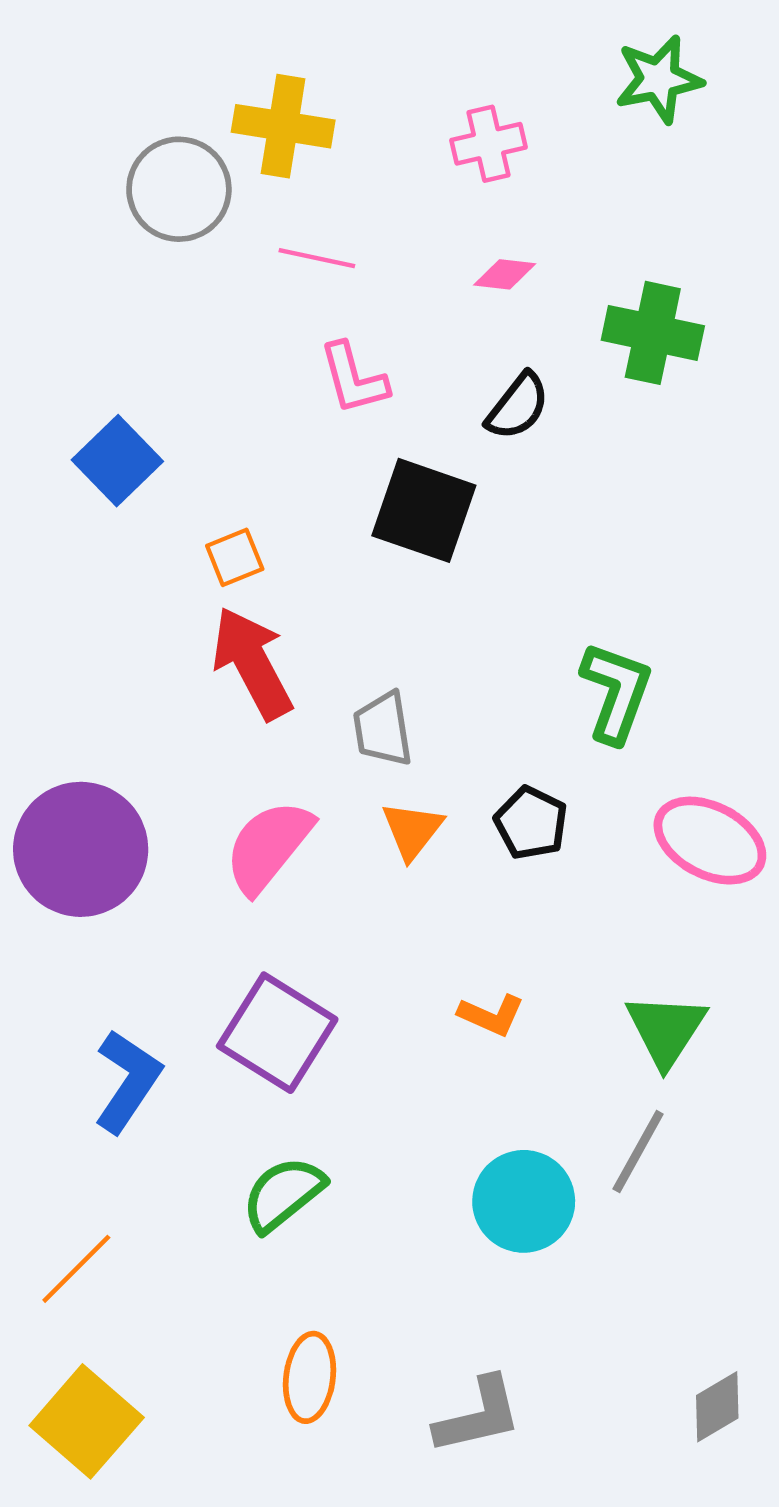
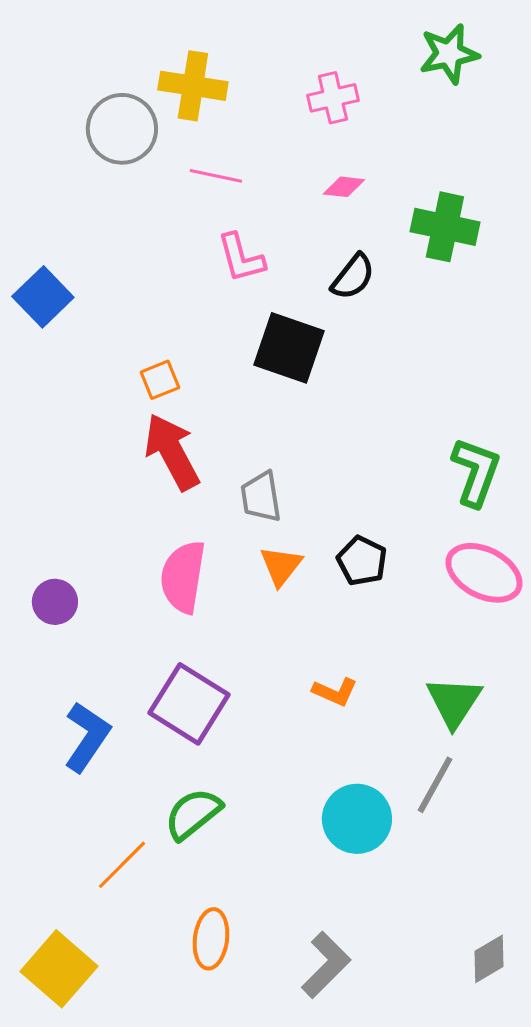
blue square: (117, 461) -> (43, 297), moved
green L-shape: (616, 692) -> (476, 472), moved
pink semicircle: (268, 846) -> (183, 577), turned -30
purple circle: (81, 849) -> (55, 602), moved, size x0.5
orange line: (76, 1269) -> (122, 865), moved
gray L-shape: (478, 1416) -> (326, 965), turned -32

